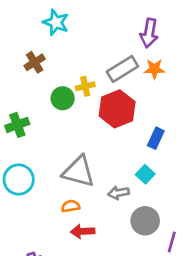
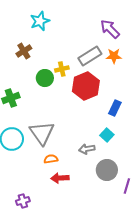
cyan star: (56, 22) -> (40, 21), turned 30
purple arrow: (149, 33) -> (110, 29), turned 125
gray triangle: (79, 172) -> (42, 133), moved, turned 40

